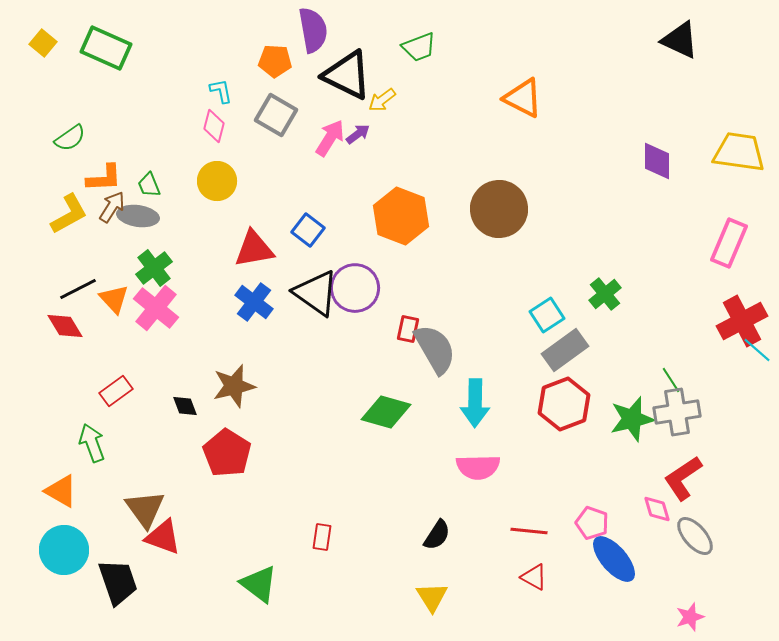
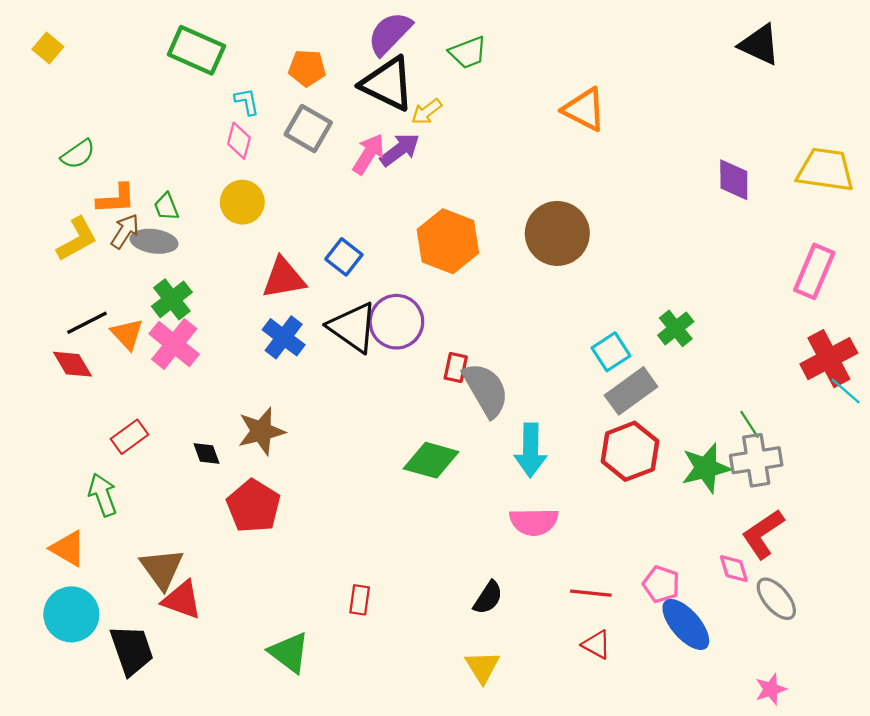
purple semicircle: (313, 30) -> (390, 33), moved, turned -126
green rectangle: (106, 48) -> (196, 50), moved
purple arrow: (358, 134) -> (400, 150), size x1.5

